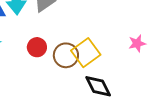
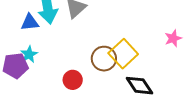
red circle: (37, 47) -> (73, 80), moved

